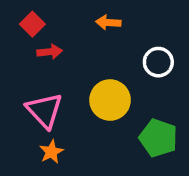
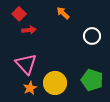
orange arrow: (108, 22) -> (63, 13), turned 40
yellow circle: (110, 100) -> (55, 83), moved

